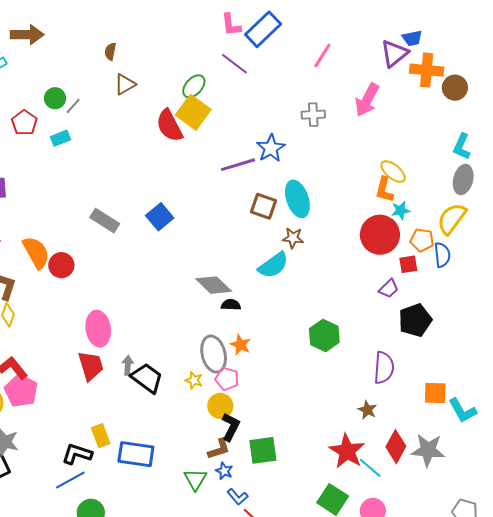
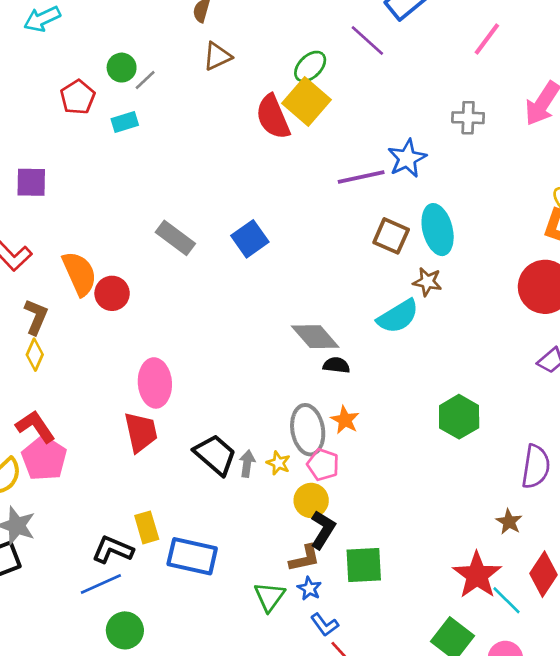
gray arrow: (128, 365) -> (247, 464), moved

